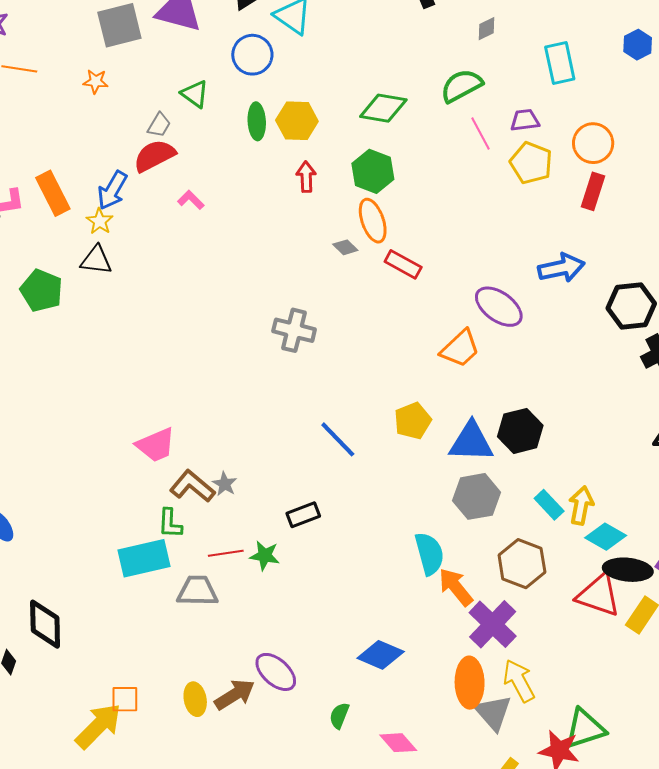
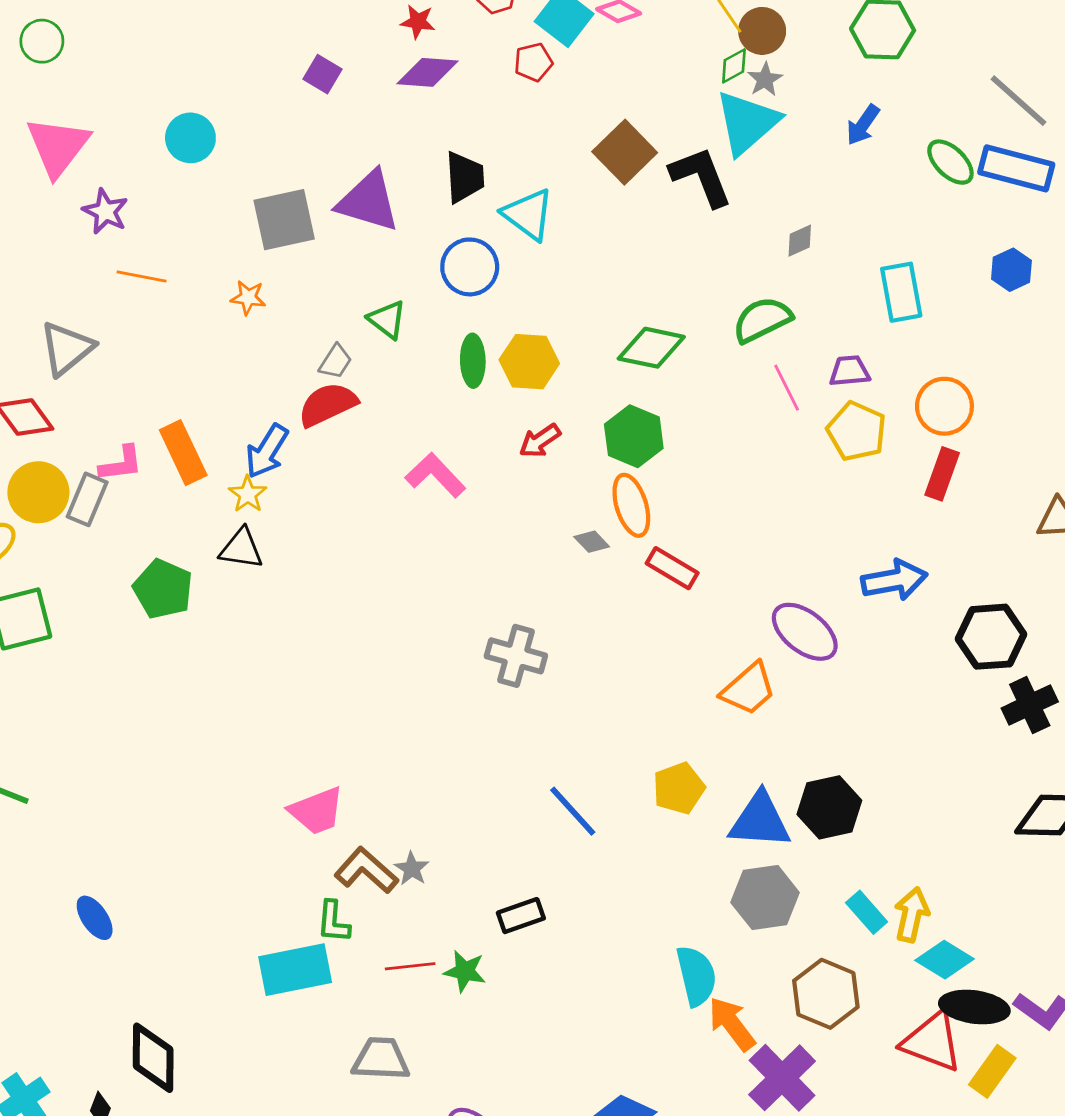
red arrow: (306, 177) -> (540, 441), turned -124
pink L-shape: (191, 200) -> (435, 475), moved, size x1.6
gray trapezoid: (197, 591) -> (381, 1059), moved

